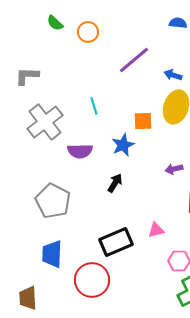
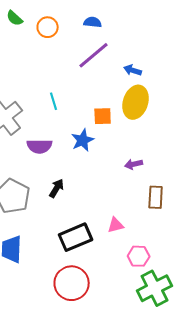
blue semicircle: (178, 23) -> (93, 22), moved
black arrow: (115, 183) -> (57, 188), moved
red circle: (92, 280) -> (72, 283), moved

